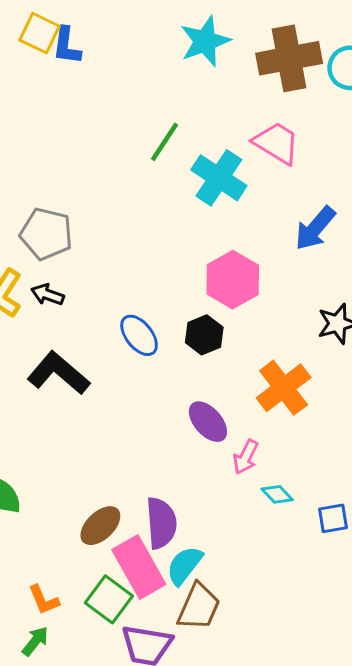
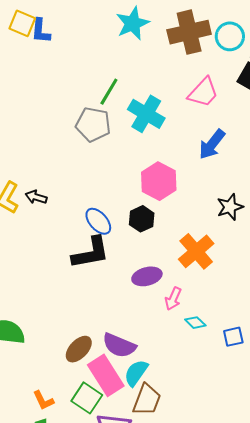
pink trapezoid: (276, 143) -> (203, 92), moved, turned 104
gray pentagon: (46, 234) -> (93, 125), moved
black L-shape: (58, 373) -> (91, 253), moved, turned 132
purple ellipse: (208, 422) -> (147, 276), turned -60
purple semicircle: (161, 523) -> (119, 345), turned 120

